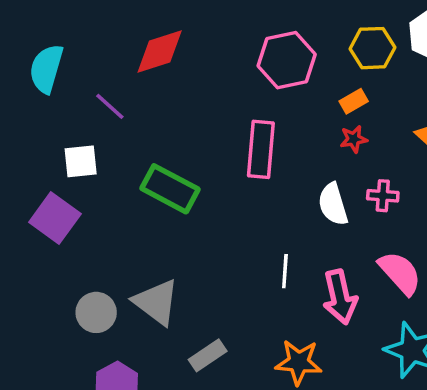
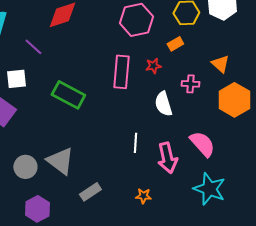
red star: (354, 139) -> (153, 66), moved
pink cross: (383, 196) -> (190, 84), moved
orange star: (299, 362) -> (143, 196), size x0.6

